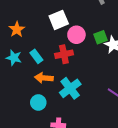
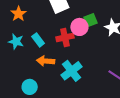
pink circle: (76, 35) -> (79, 27), moved
green square: (101, 37) -> (90, 20), moved
cyan circle: (38, 103) -> (30, 87), moved

